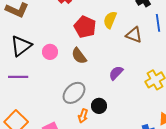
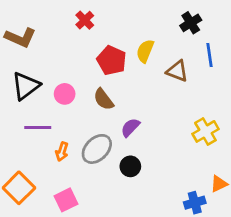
purple semicircle: (116, 73) -> (130, 127), moved
purple line: (18, 77) -> (38, 127), moved
orange arrow: (83, 116) -> (62, 152), moved

